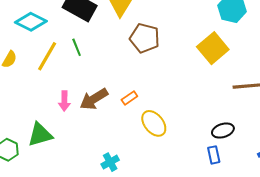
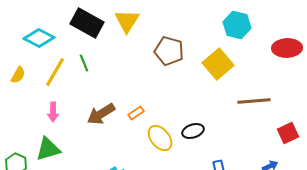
brown pentagon: (145, 38) -> (169, 51), moved
pink arrow: (64, 101) -> (53, 112), moved
black ellipse: (223, 131) -> (193, 131), moved

